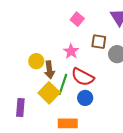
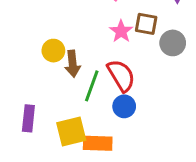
pink star: (71, 51) -> (121, 31), moved
red semicircle: (83, 77) -> (121, 75), turned -150
yellow square: (49, 93) -> (71, 131), moved, turned 30

